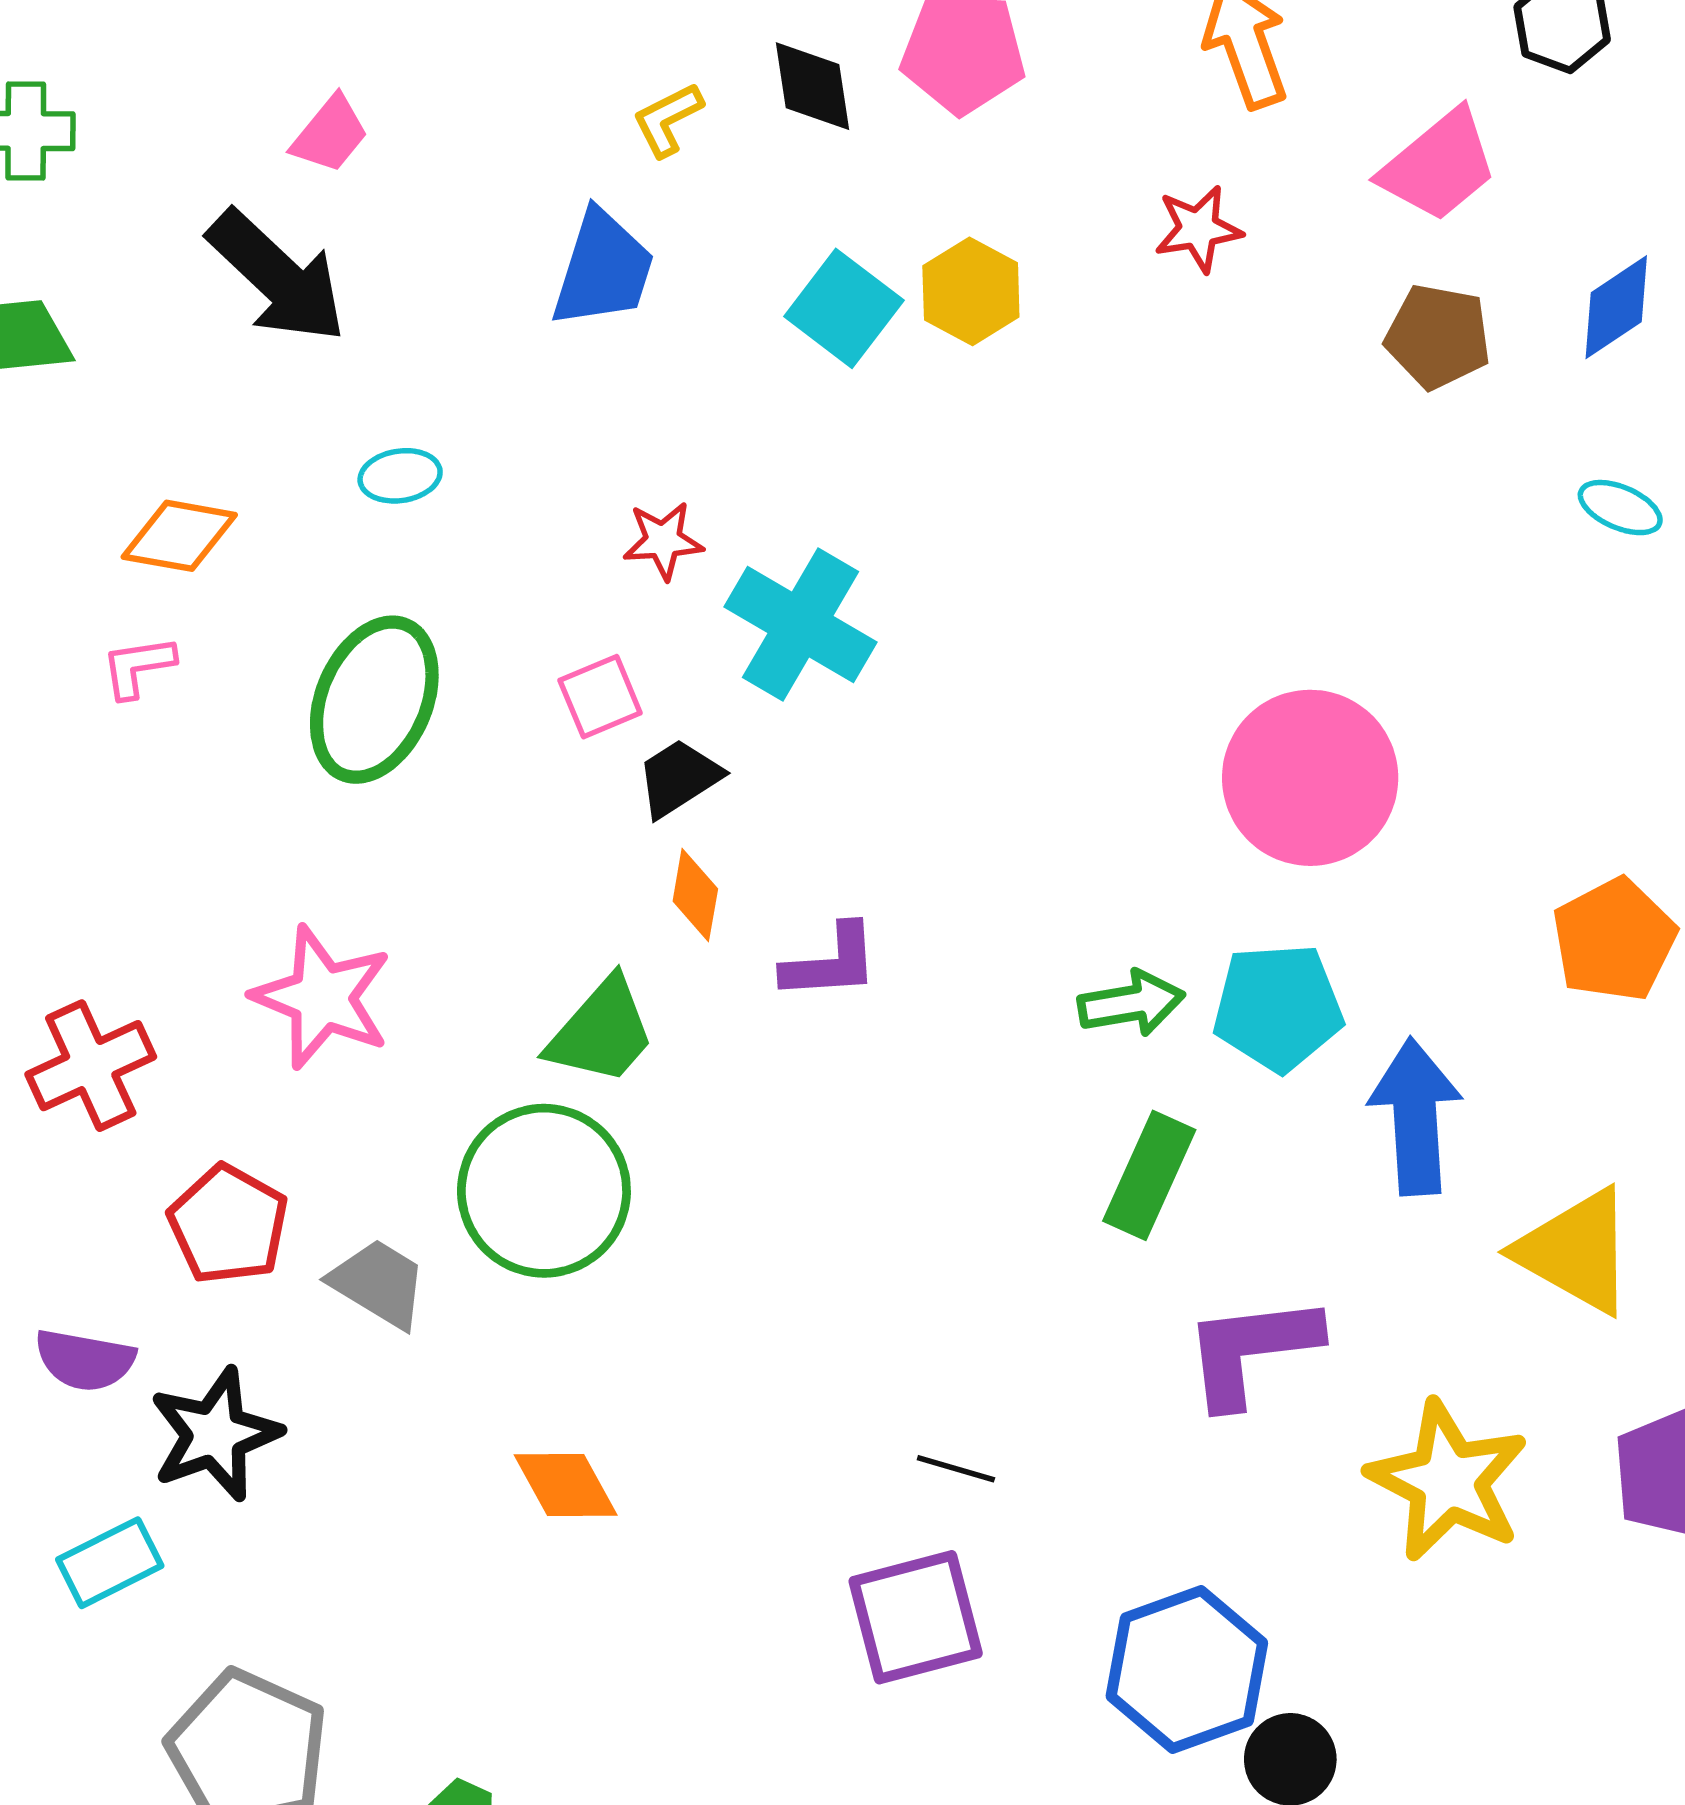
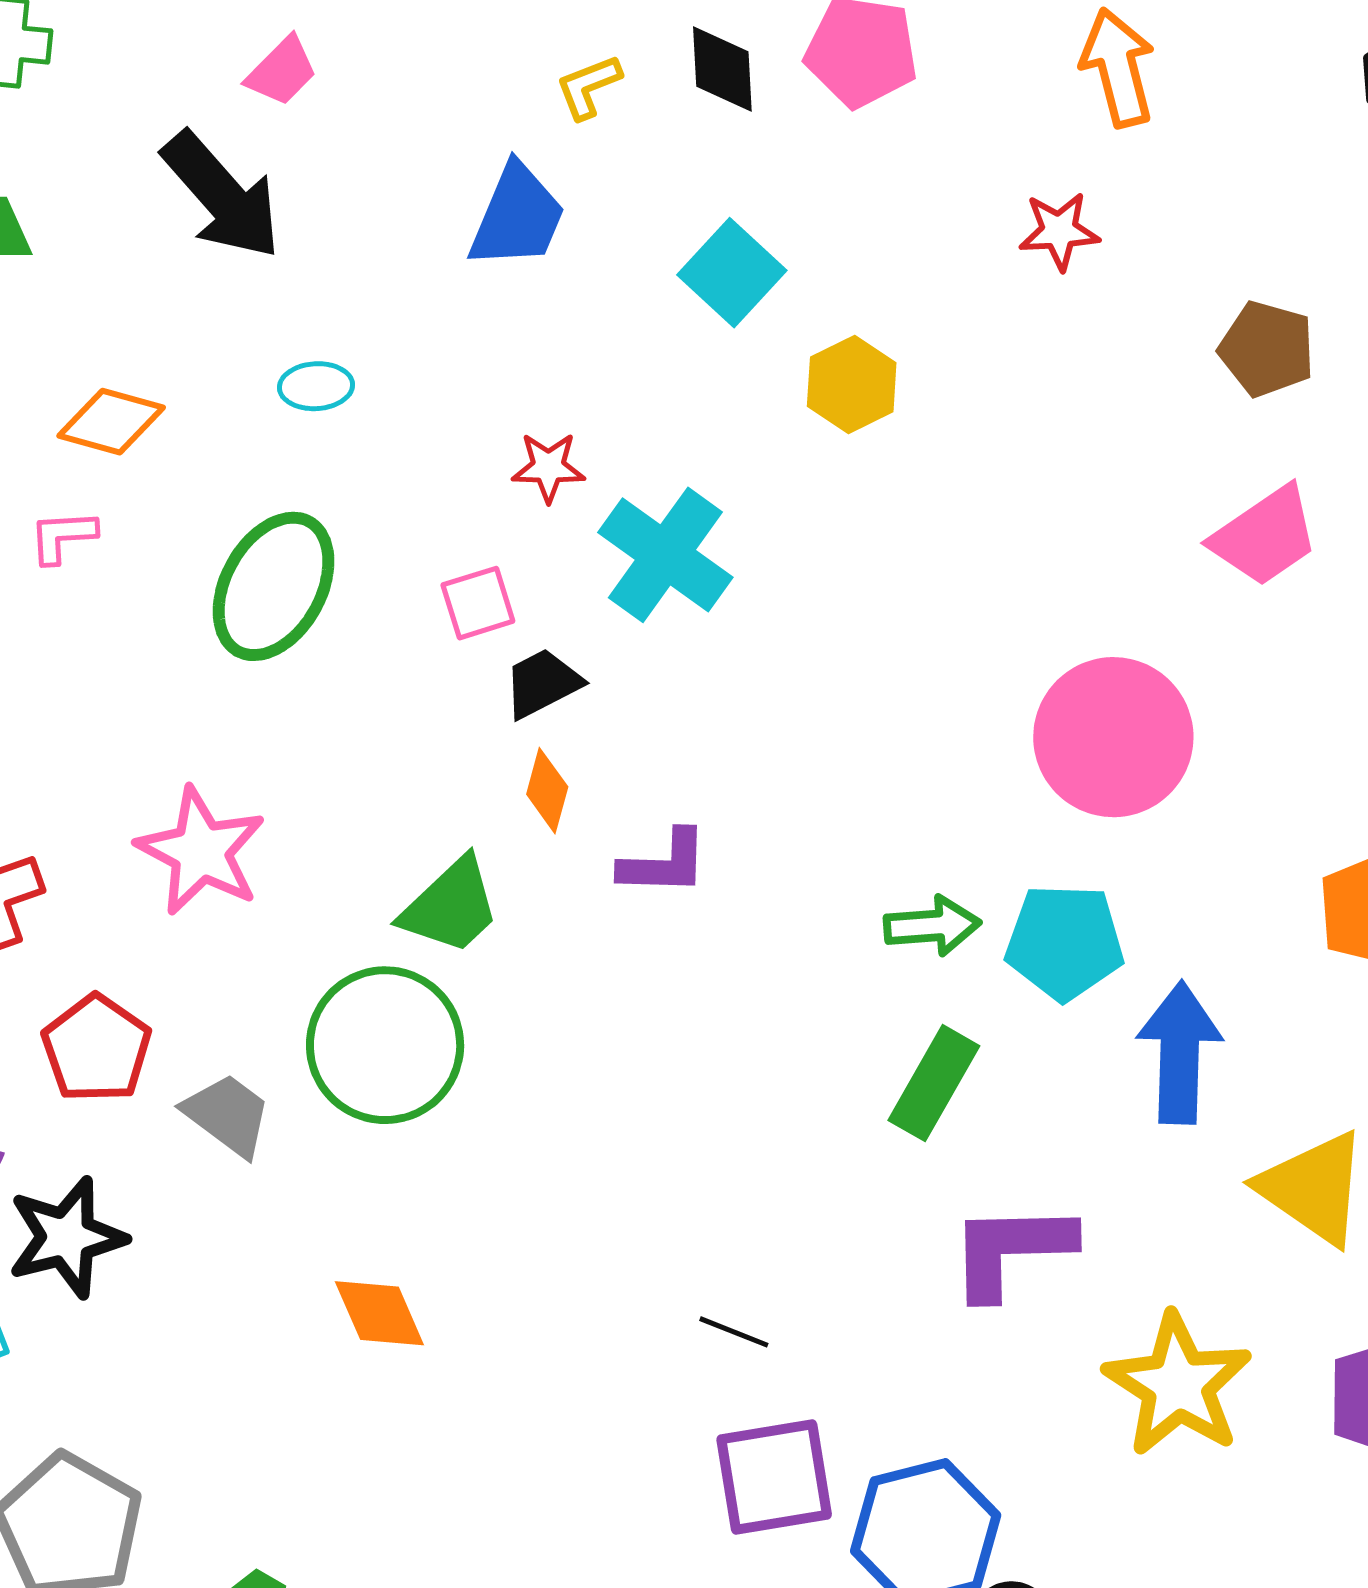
pink trapezoid: (1439, 166) -> (1265, 536), moved
yellow hexagon: (971, 291) -> (852, 384), moved
purple square: (916, 1617) -> (774, 1477), moved

